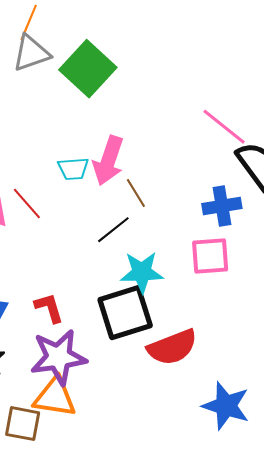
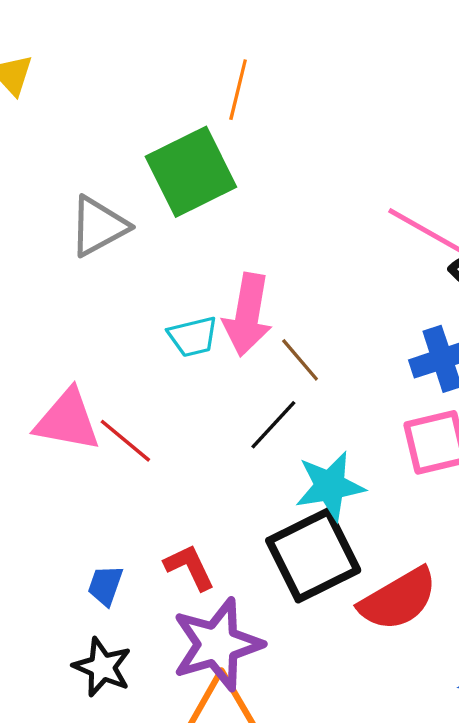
orange line: (29, 23) -> (238, 90), moved
gray triangle: (31, 53) -> (98, 226), moved
green square: (88, 69) -> (191, 172), turned 30
red line: (27, 204) -> (125, 441), moved

